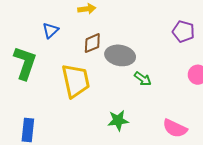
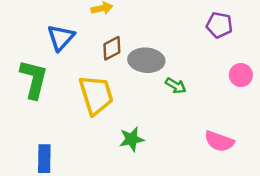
blue triangle: (50, 30) -> (61, 38), size x1.4
green star: (118, 120) -> (132, 139), moved

